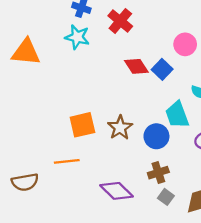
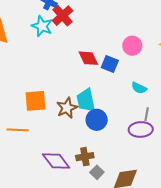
red cross: (120, 21) -> (63, 16), moved
blue square: (162, 69) -> (110, 64), turned -30
cyan trapezoid: (177, 115) -> (86, 100), moved
brown cross: (158, 173) -> (85, 157), moved

